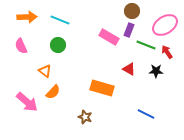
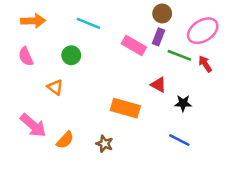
cyan line: (60, 20) -> (88, 23), moved
black star: (156, 71) -> (183, 103), moved
orange semicircle: (53, 92) -> (65, 140), moved

